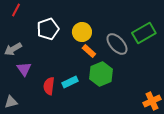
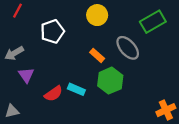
yellow circle: (82, 32) -> (97, 15), moved
green rectangle: (144, 33) -> (153, 22), moved
cyan rectangle: (70, 82) -> (76, 89), turned 49
red semicircle: (49, 86) -> (53, 94), turned -132

